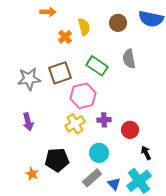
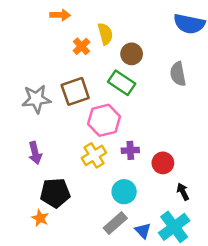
brown circle: (118, 23) -> (132, 54), moved
gray semicircle: (129, 59) -> (178, 74), moved
black pentagon: (57, 160) -> (55, 193), moved

